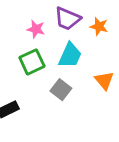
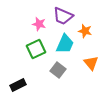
orange star: (99, 26) -> (85, 31), moved

